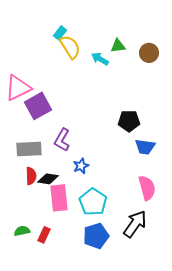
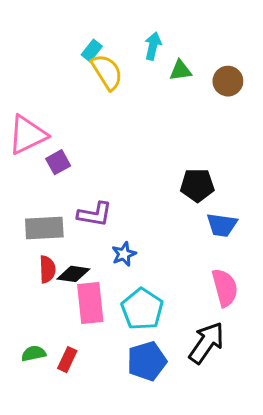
cyan arrow: (100, 59) -> (153, 46), moved, turned 72
purple square: (38, 106) -> (58, 162), size x0.6
purple L-shape: (62, 140) -> (95, 214), turned -110

